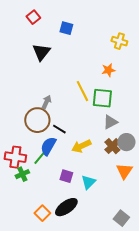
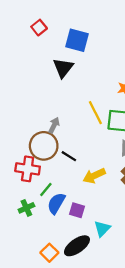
blue square: (66, 28) -> (77, 40), size x1.5
black triangle: (41, 52) -> (63, 68), moved
blue semicircle: (48, 146) -> (56, 203), moved
red cross: (15, 157) -> (28, 169), moved
cyan triangle: (88, 182) -> (102, 229), moved

